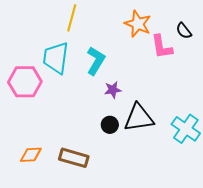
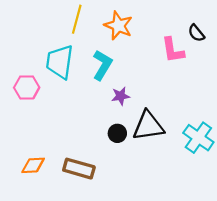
orange star: (138, 24) -> (118, 26), moved
pink hexagon: (25, 82) -> (27, 87), size x0.7

